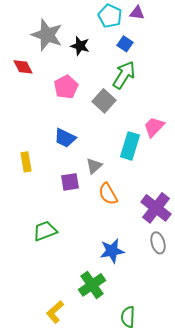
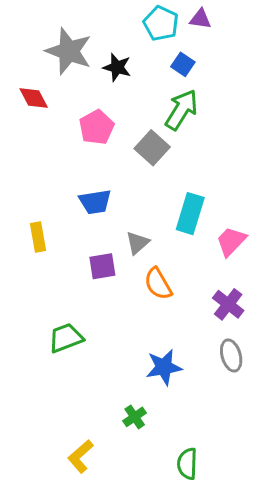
pink trapezoid: (154, 127) -> (231, 241), moved
blue trapezoid: (65, 138) -> (95, 202), turned -35
purple cross: (156, 208) -> (228, 304), size x0.7
green cross: (92, 285) -> (135, 417), size x0.6

